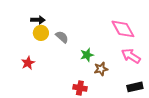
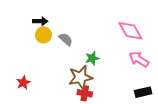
red star: (28, 63) -> (23, 83), moved
brown star: (101, 69) -> (81, 77), moved, size x1.6

